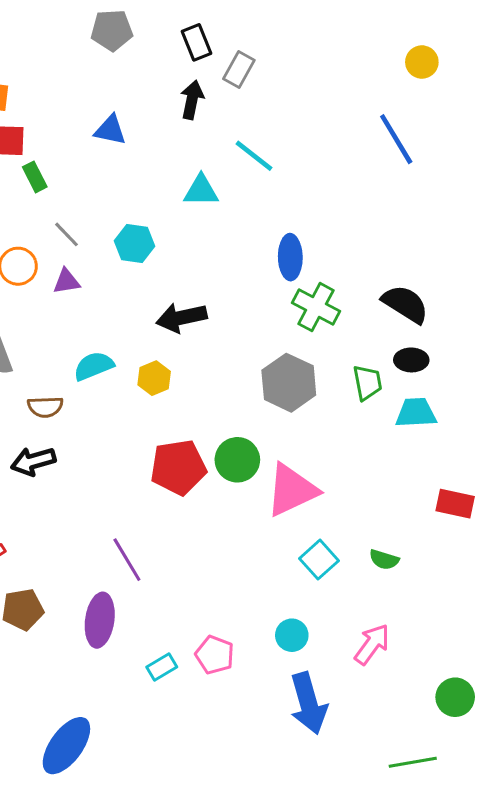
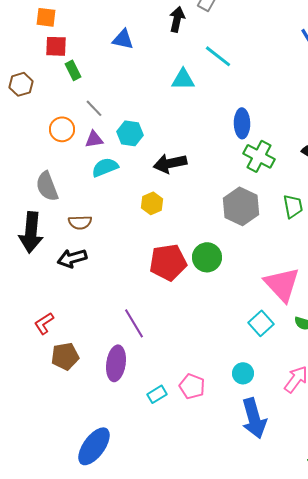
cyan hexagon: (135, 243) -> (130, 133), moved
cyan semicircle: (94, 366) -> (105, 167), moved
pink triangle: (292, 490) -> (282, 284), moved, turned -48

